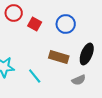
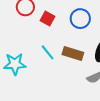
cyan line: (35, 76) -> (48, 52), moved

